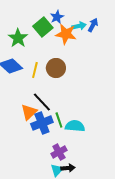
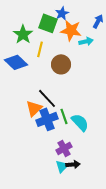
cyan arrow: (79, 26) -> (86, 41), moved
green square: (43, 27) -> (48, 23), turned -30
yellow line: (35, 70) -> (40, 49), moved
cyan semicircle: (75, 126) -> (80, 122), turned 42

